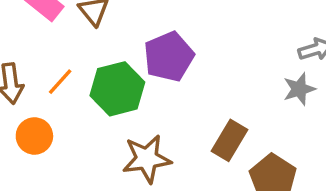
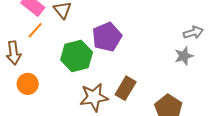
orange line: (60, 82) -> (35, 30), moved
brown rectangle: (229, 140) -> (126, 88), moved

